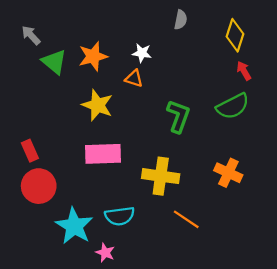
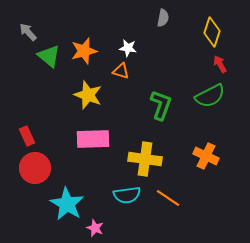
cyan semicircle: (120, 216) -> (127, 195), moved

